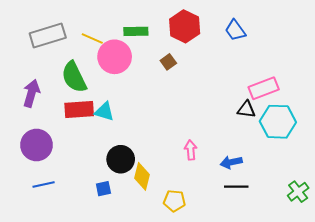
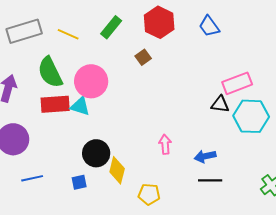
green rectangle: (136, 31) -> (111, 27), turned -50
pink circle: (115, 57) -> (91, 81), moved
blue line: (44, 185) -> (32, 178), moved

